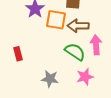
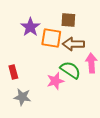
pink star: (85, 77) -> (55, 81), moved
gray star: (50, 79) -> (22, 97), moved

